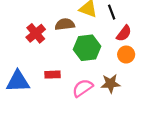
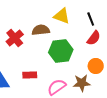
black line: (112, 12) -> (91, 19), moved
orange circle: (126, 55) -> (96, 66), moved

